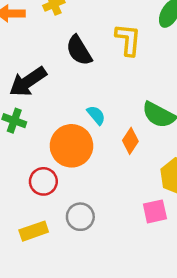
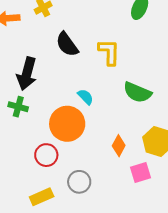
yellow L-shape: (128, 40) -> (109, 52), moved
black arrow: (28, 82) -> (27, 74), turned -36
orange diamond: (130, 141) -> (119, 146), moved

